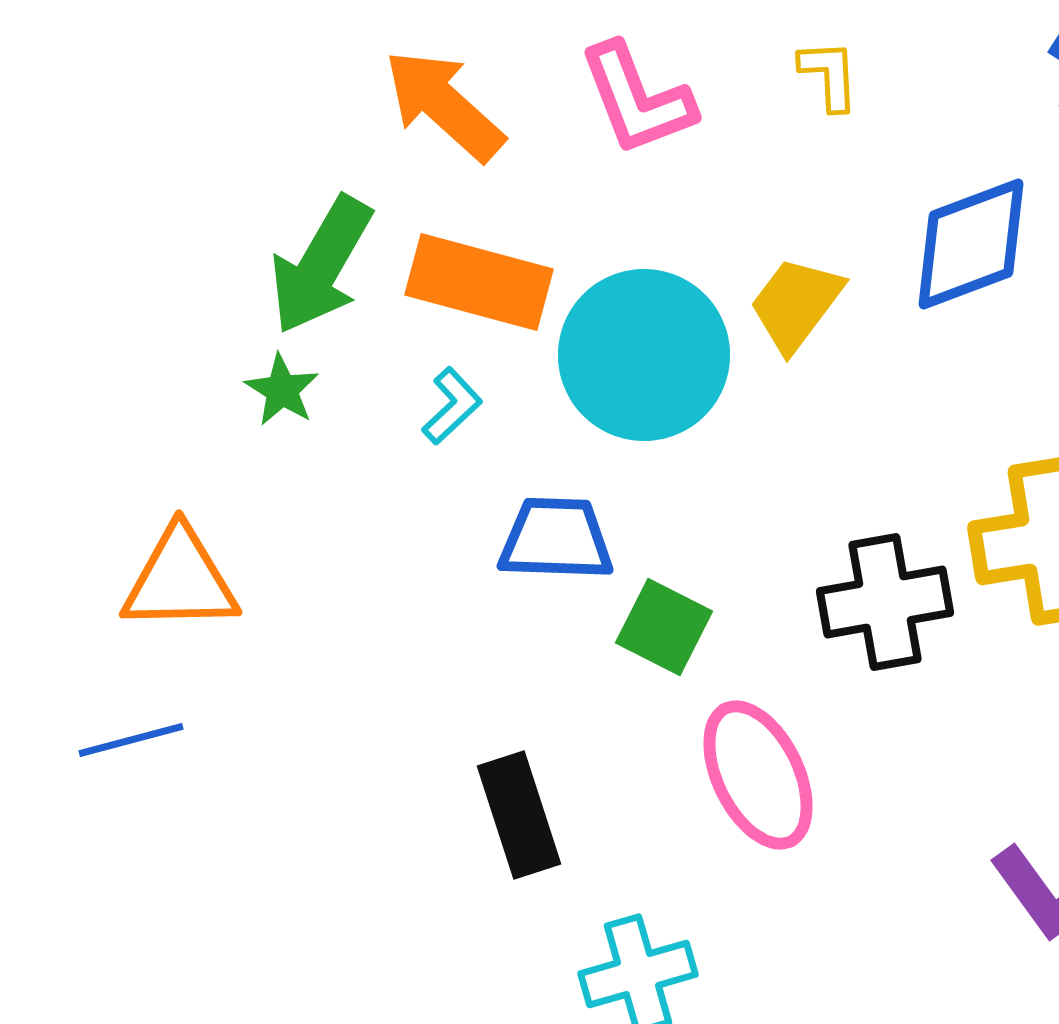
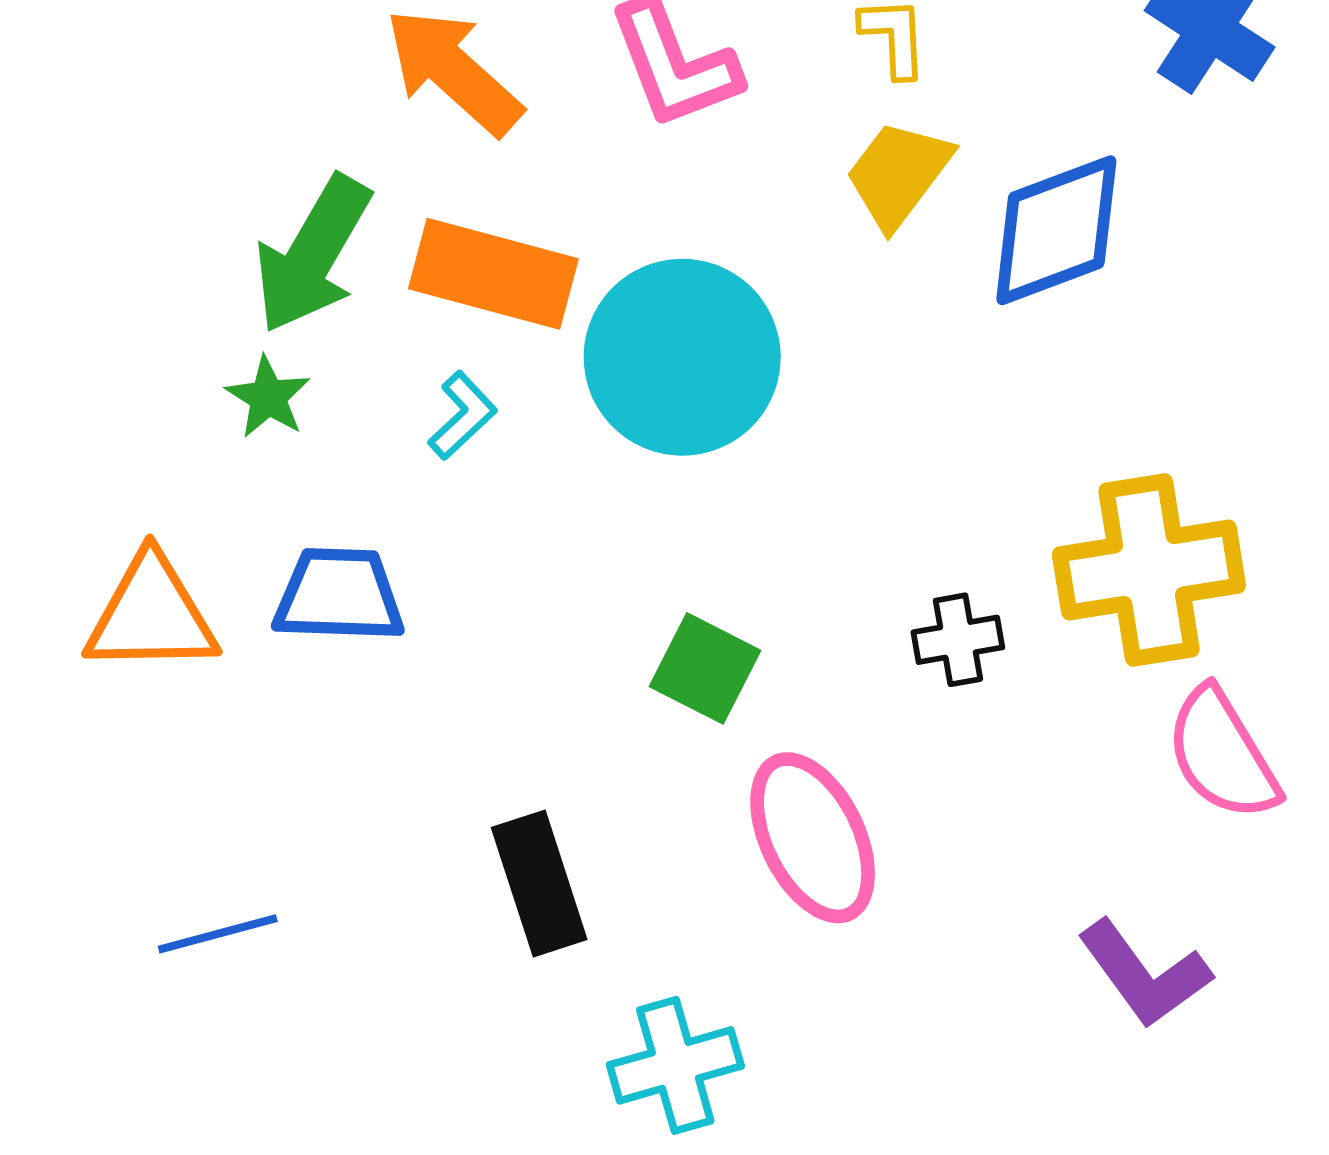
yellow trapezoid: (796, 304) -> (898, 174), moved
blue trapezoid: (556, 539) -> (339, 595), moved
black cross: (885, 602) -> (958, 640), size x0.6
blue line: (131, 740) -> (218, 934), moved

